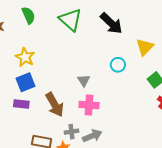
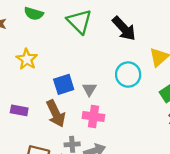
green semicircle: (28, 15) -> (34, 14), turned 126
cyan circle: (118, 65) -> (128, 75), size x1.5
blue square: (25, 82) -> (64, 84), moved

